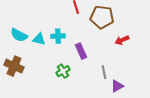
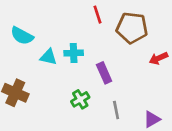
cyan semicircle: (19, 35) -> (22, 36), moved
gray line: (104, 72) -> (116, 110), moved

